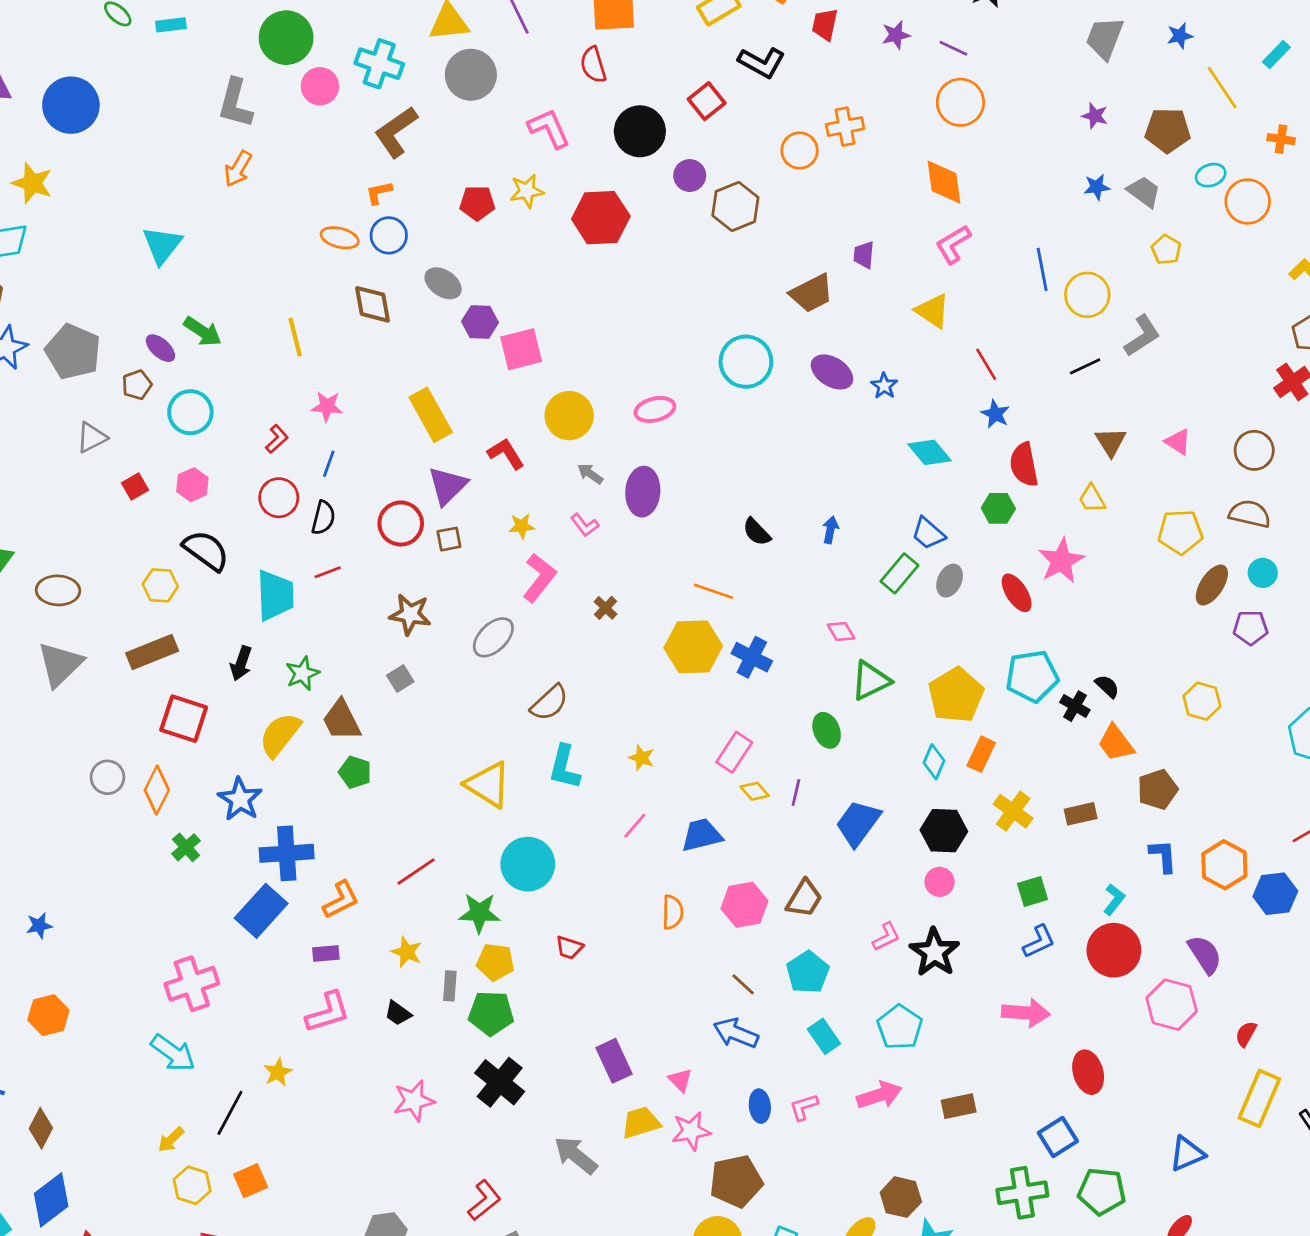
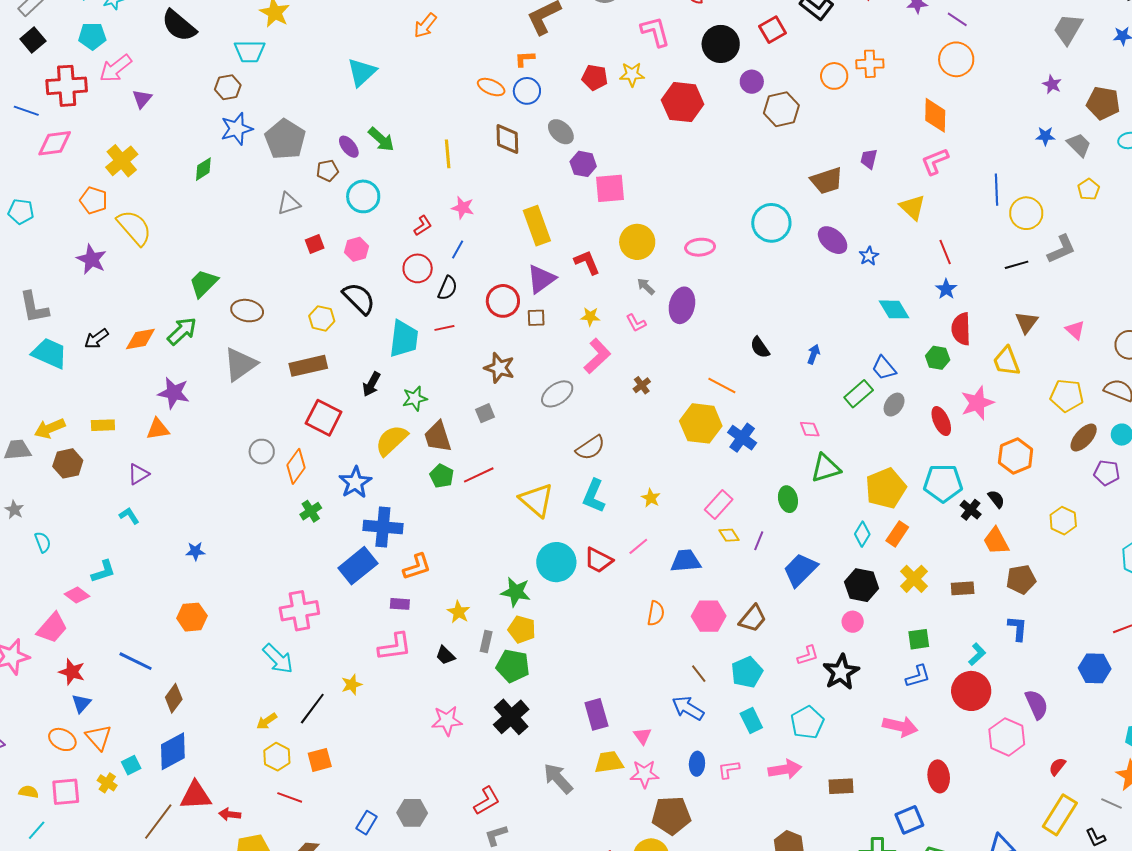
yellow trapezoid: (1092, 499) -> (1006, 361), size x1.4
orange hexagon: (1224, 865) -> (1016, 456), moved
red line: (416, 872) -> (479, 475), moved
red trapezoid: (569, 948) -> (598, 560), moved, size x1.4

